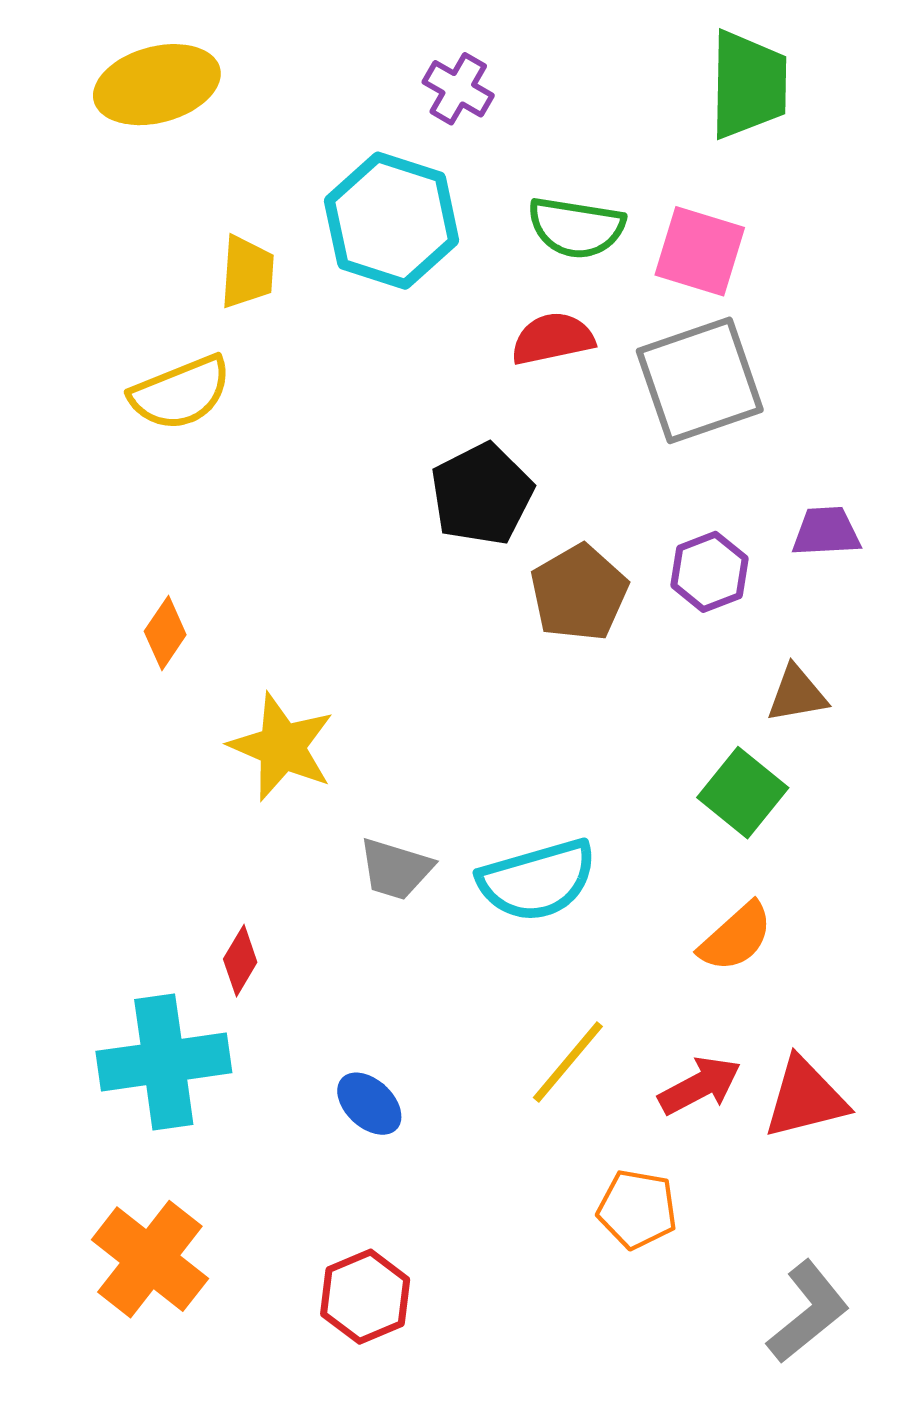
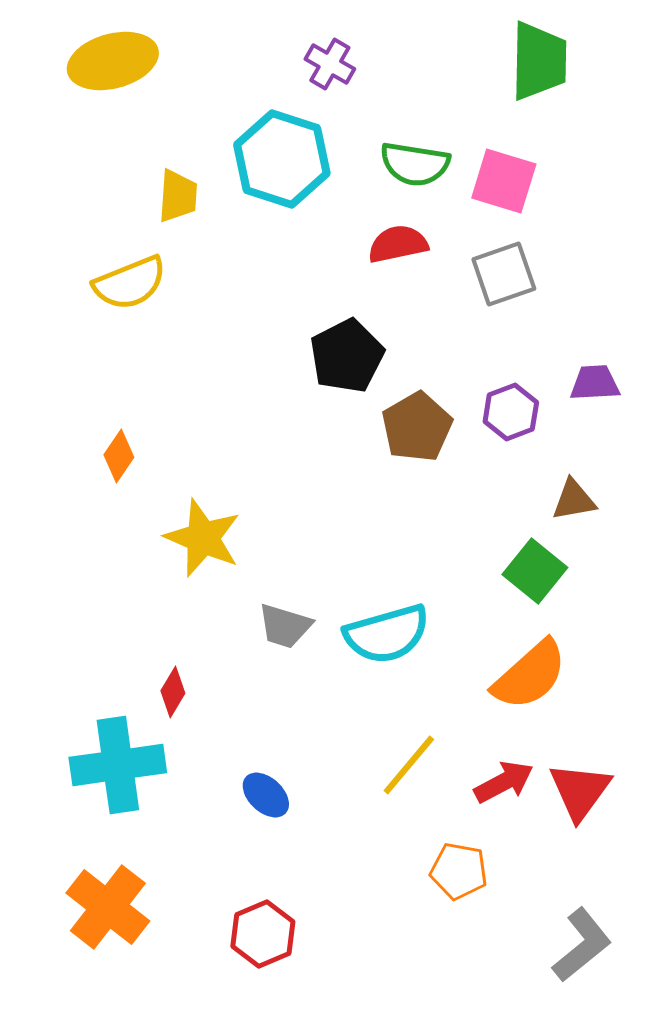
gray square: (700, 380) -> (504, 274), size x0.7
orange semicircle: (736, 937) -> (530, 675), size x1.4
red triangle: (805, 1098) -> (580, 791), turned -40

